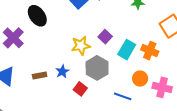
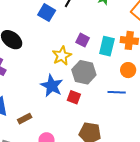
blue star: (62, 71) -> (52, 86), size x1.6
brown rectangle: (40, 76) -> (25, 119), moved

